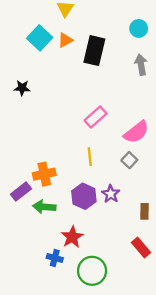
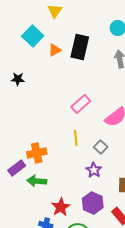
orange triangle: (65, 40) -> (55, 50), moved
gray square: (129, 160) -> (101, 147), moved
purple hexagon: (84, 196) -> (93, 203), moved

